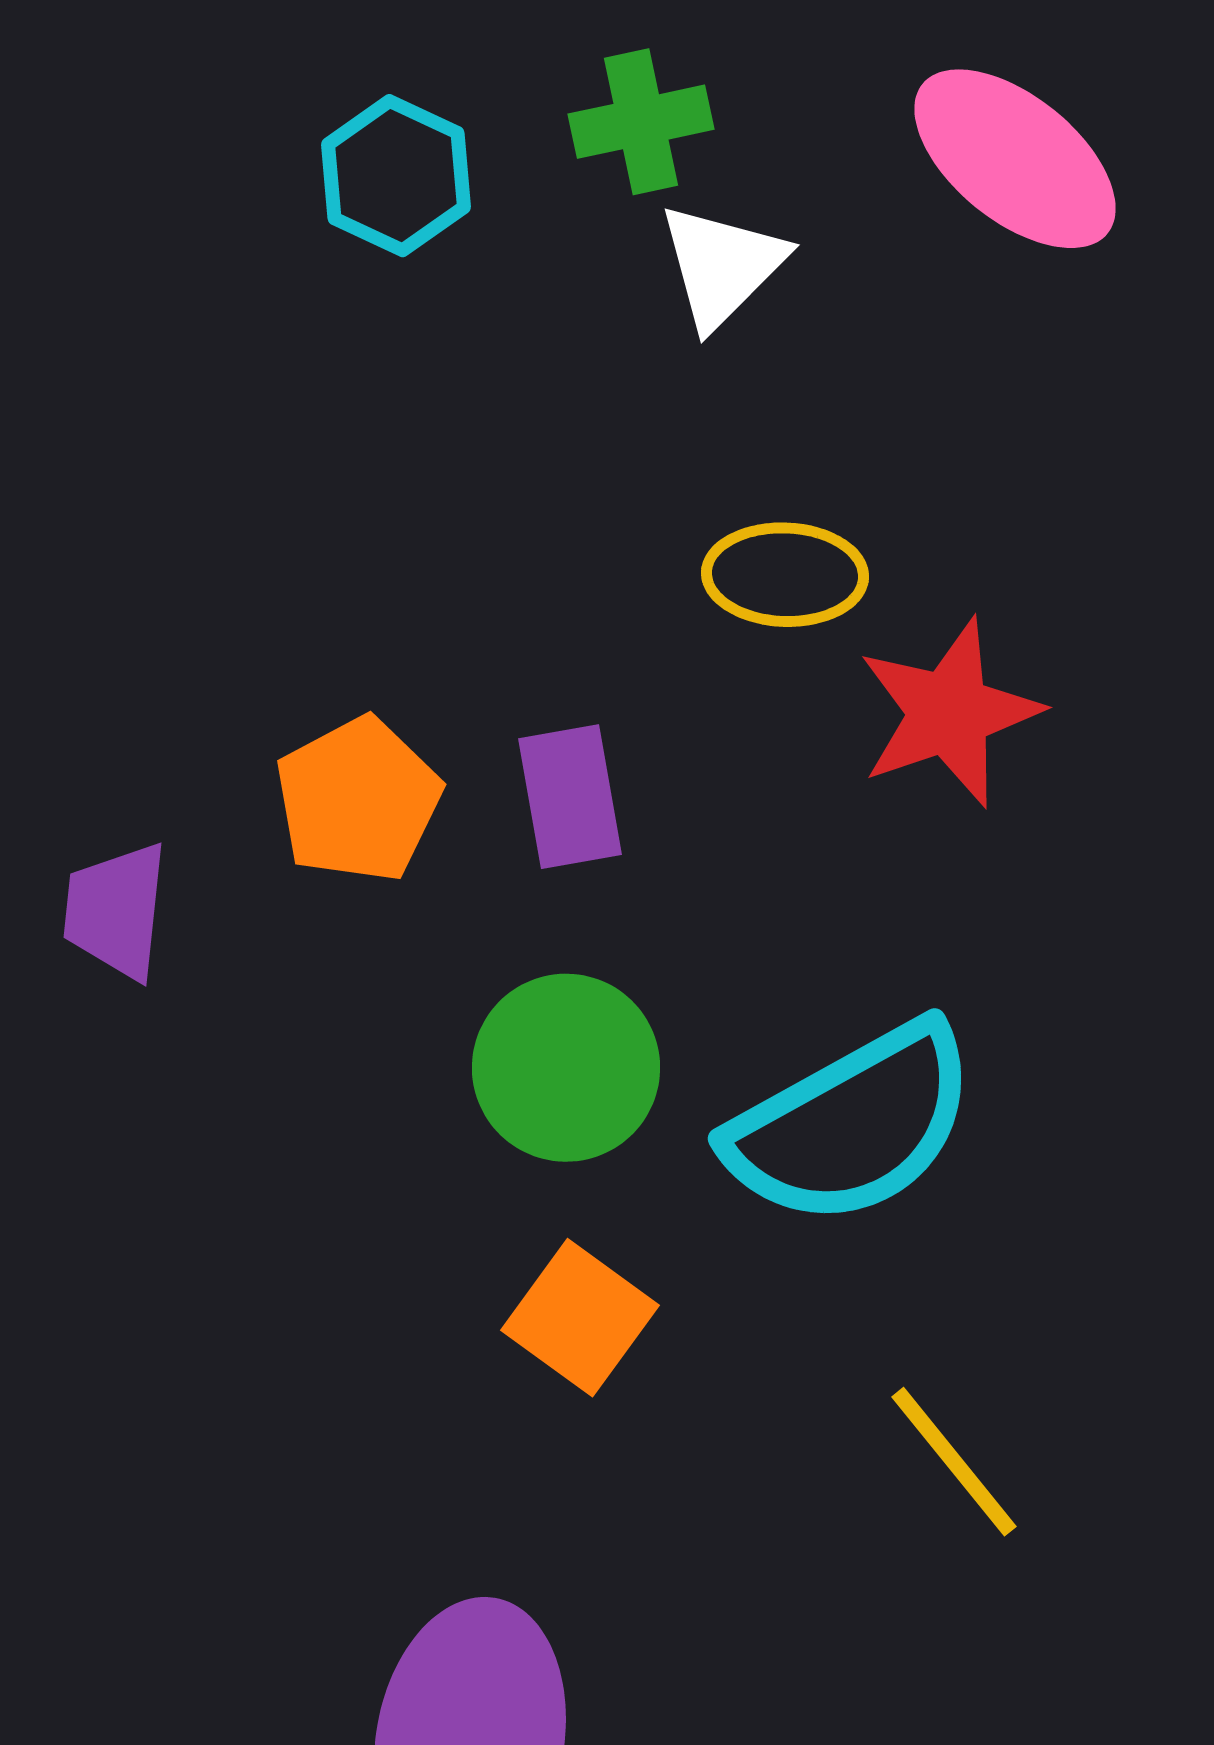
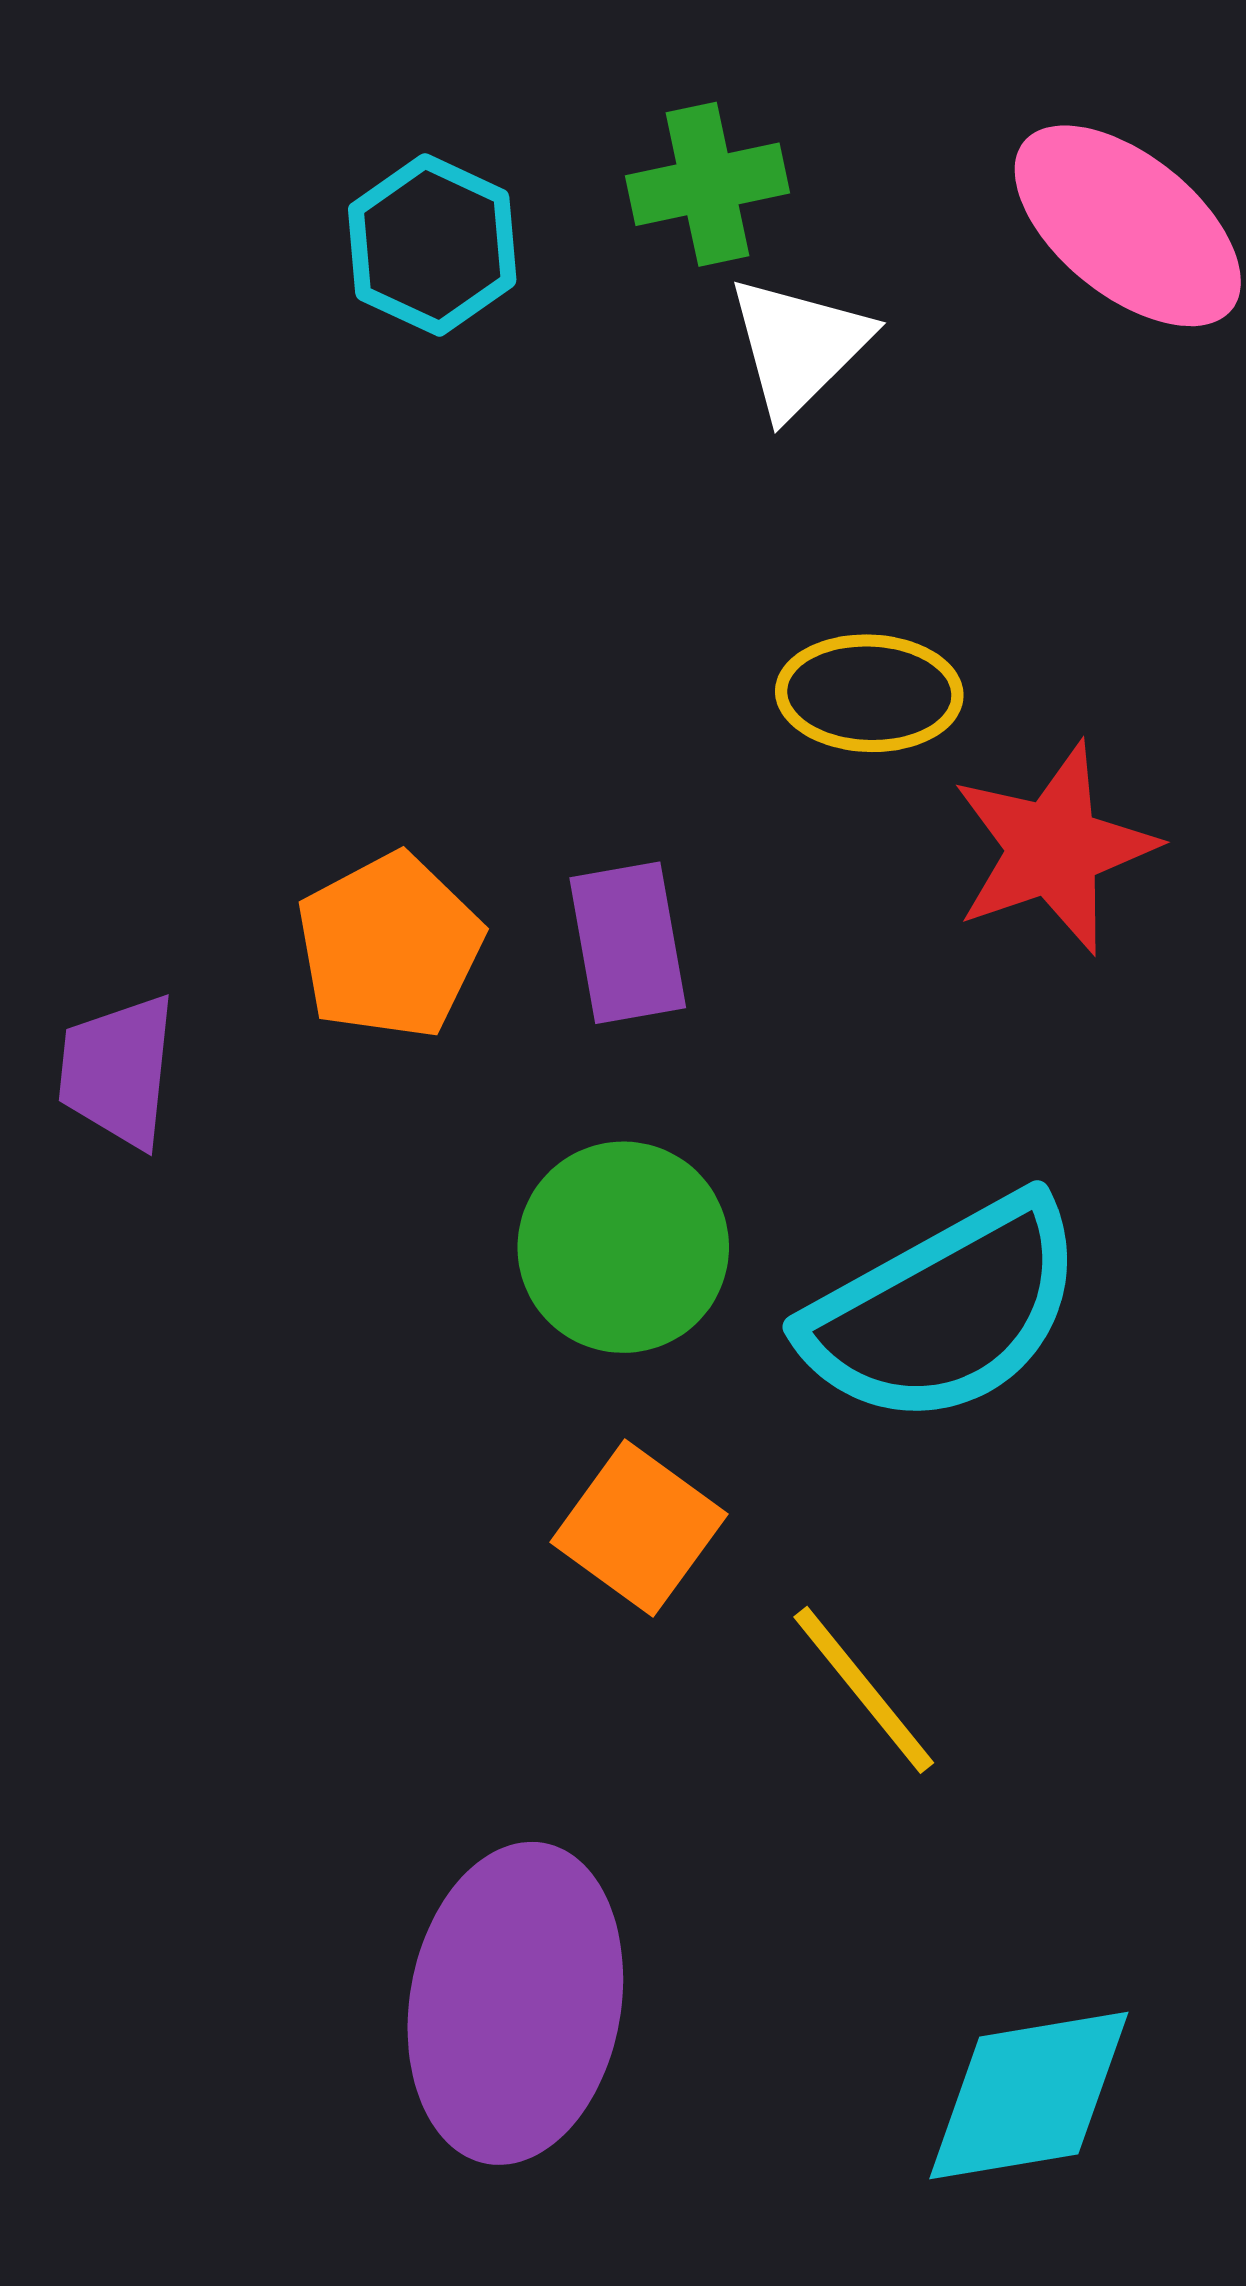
yellow line: (954, 1462) -> (864, 1690), moved

